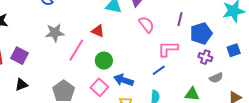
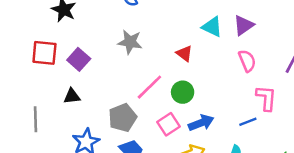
pink L-shape: (168, 49) -> (266, 98), turned 80
pink line: (76, 50) -> (149, 87), moved
blue arrow: (124, 80) -> (201, 123), turned 126

